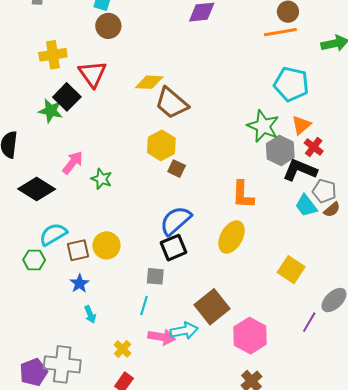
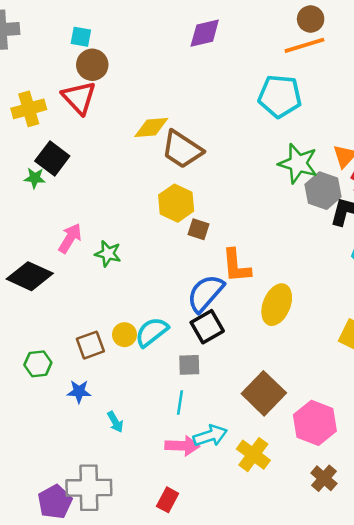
red triangle: (93, 74) -> (79, 98), moved
cyan pentagon: (291, 84) -> (280, 96), moved
green star: (51, 111) -> (35, 178), size x0.7
orange L-shape: (243, 195) -> (236, 266), moved
cyan semicircle: (53, 234) -> (152, 332), moved
yellow circle: (106, 245) -> (124, 335), size x0.7
blue star: (79, 283) -> (79, 391), moved, turned -30
cyan arrow: (184, 331) -> (210, 436), moved
pink arrow: (162, 337) -> (182, 446), moved
yellow cross: (123, 349) -> (253, 455), moved, size x1.5

